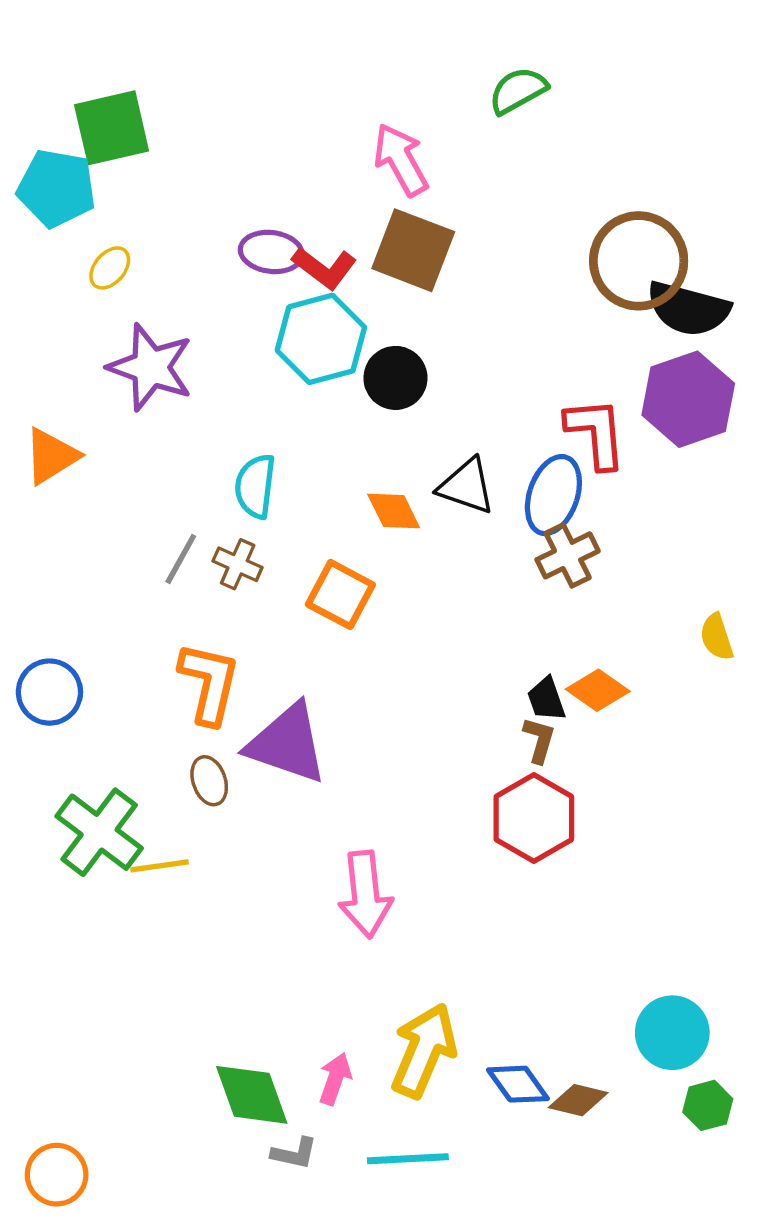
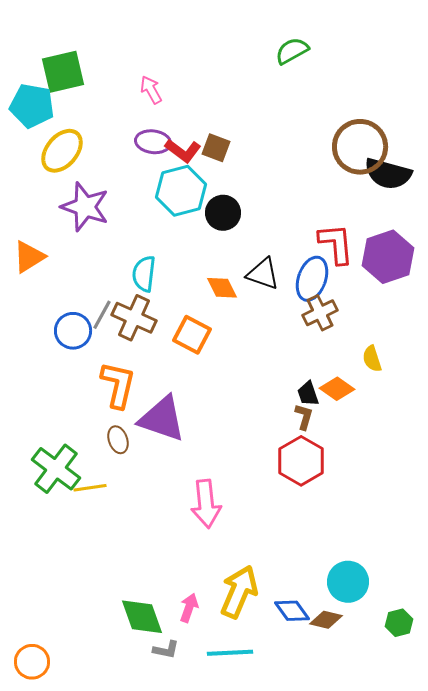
pink arrow: (401, 160) -> (151, 90), moved, size x0.7
brown square: (413, 250) -> (216, 148), moved, size x0.6
yellow ellipse: (110, 268) -> (62, 151), size x1.8
purple hexagon: (688, 399) -> (388, 257), moved
brown cross: (238, 564) -> (134, 318), size x1.6
yellow semicircle: (717, 637) -> (372, 359), moved
blue circle: (49, 692) -> (73, 331), moved
cyan circle: (672, 1033) -> (348, 582), moved

